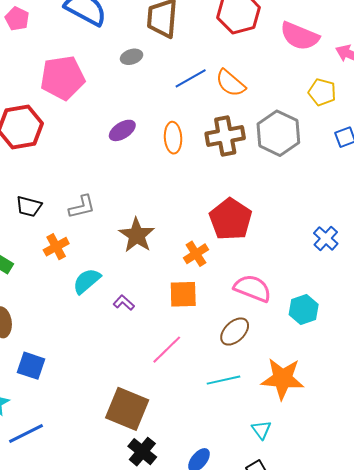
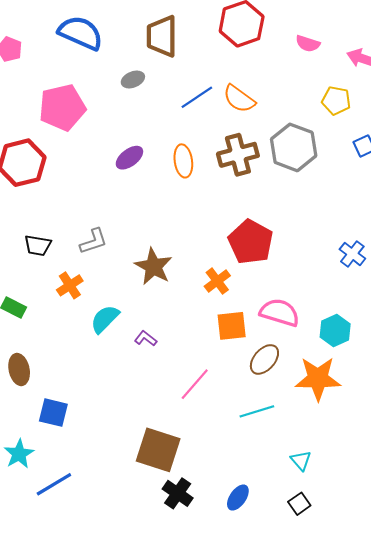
pink semicircle: (300, 36) -> (308, 44), size x0.6
orange square: (183, 294) -> (232, 326), moved
orange star: (283, 379) -> (318, 379), moved

